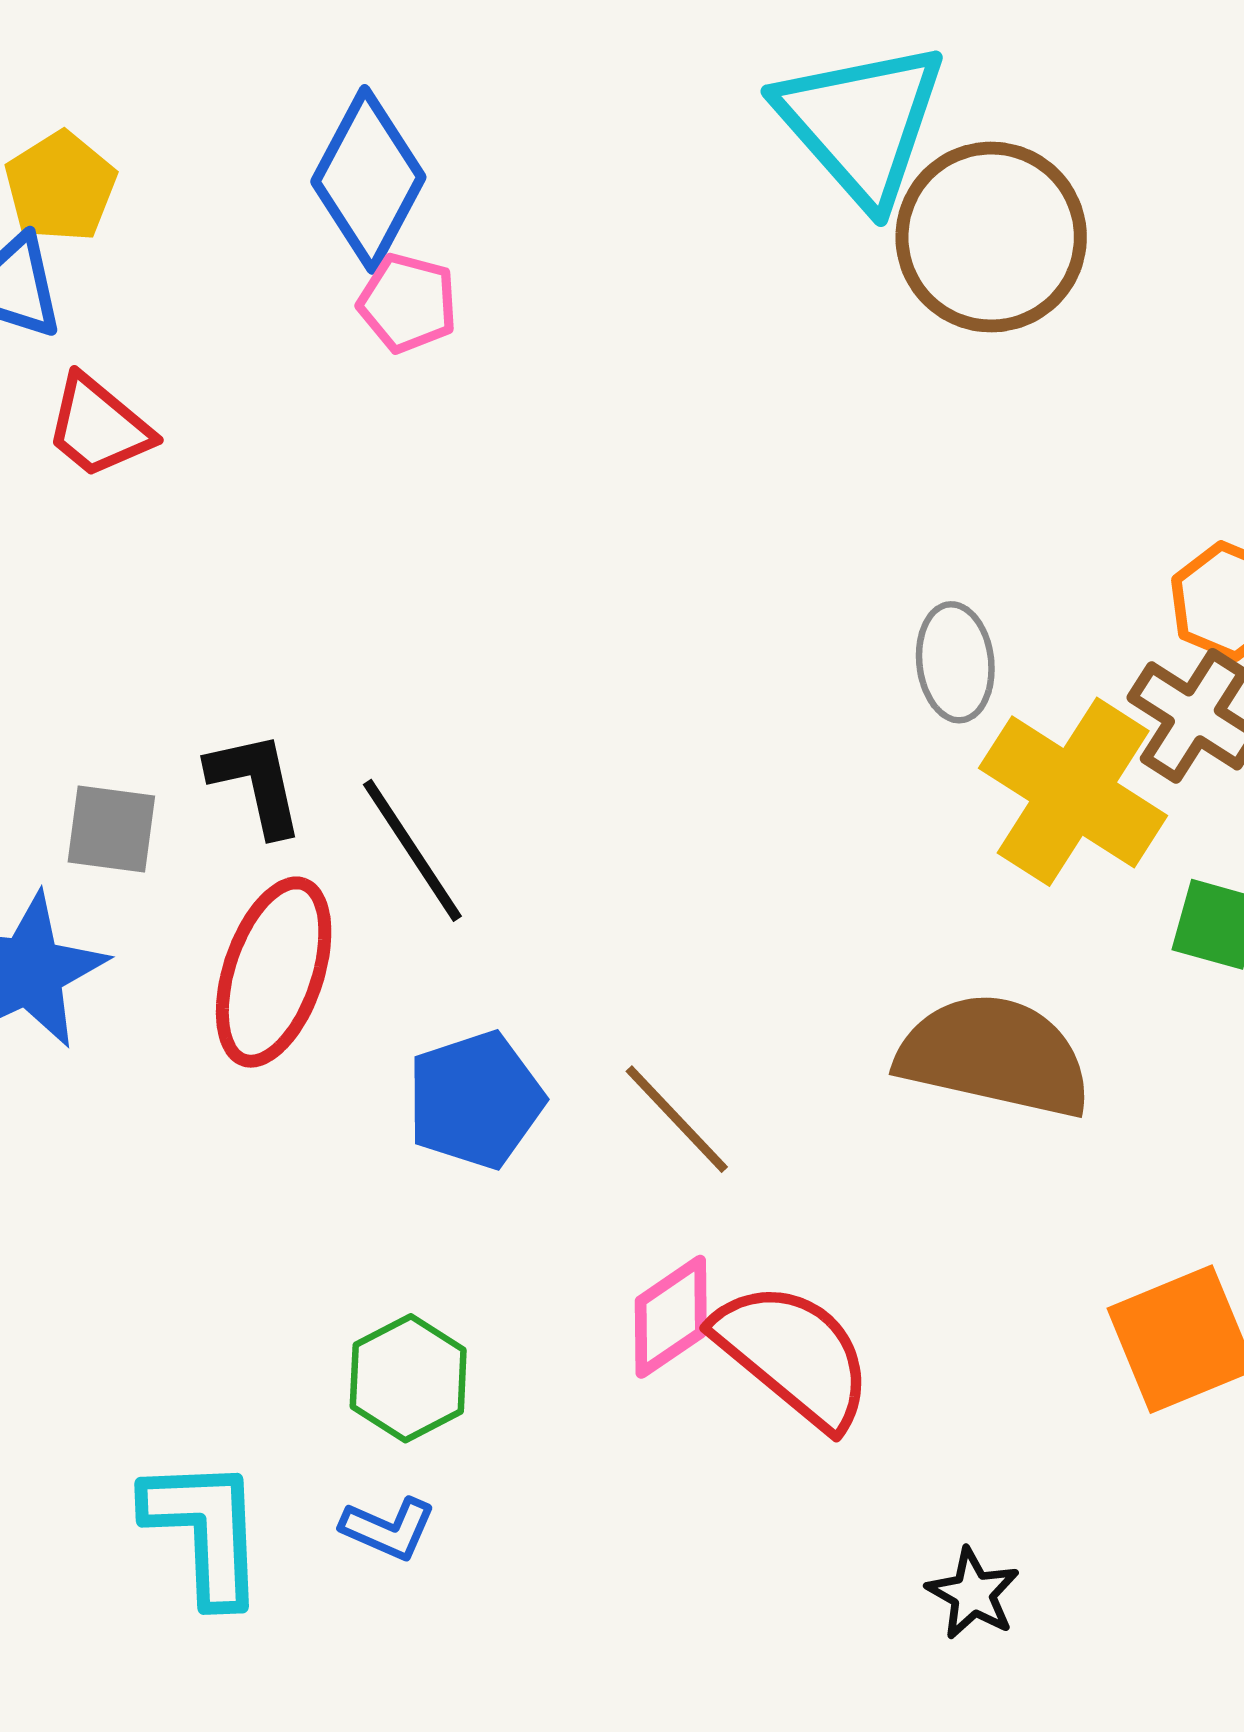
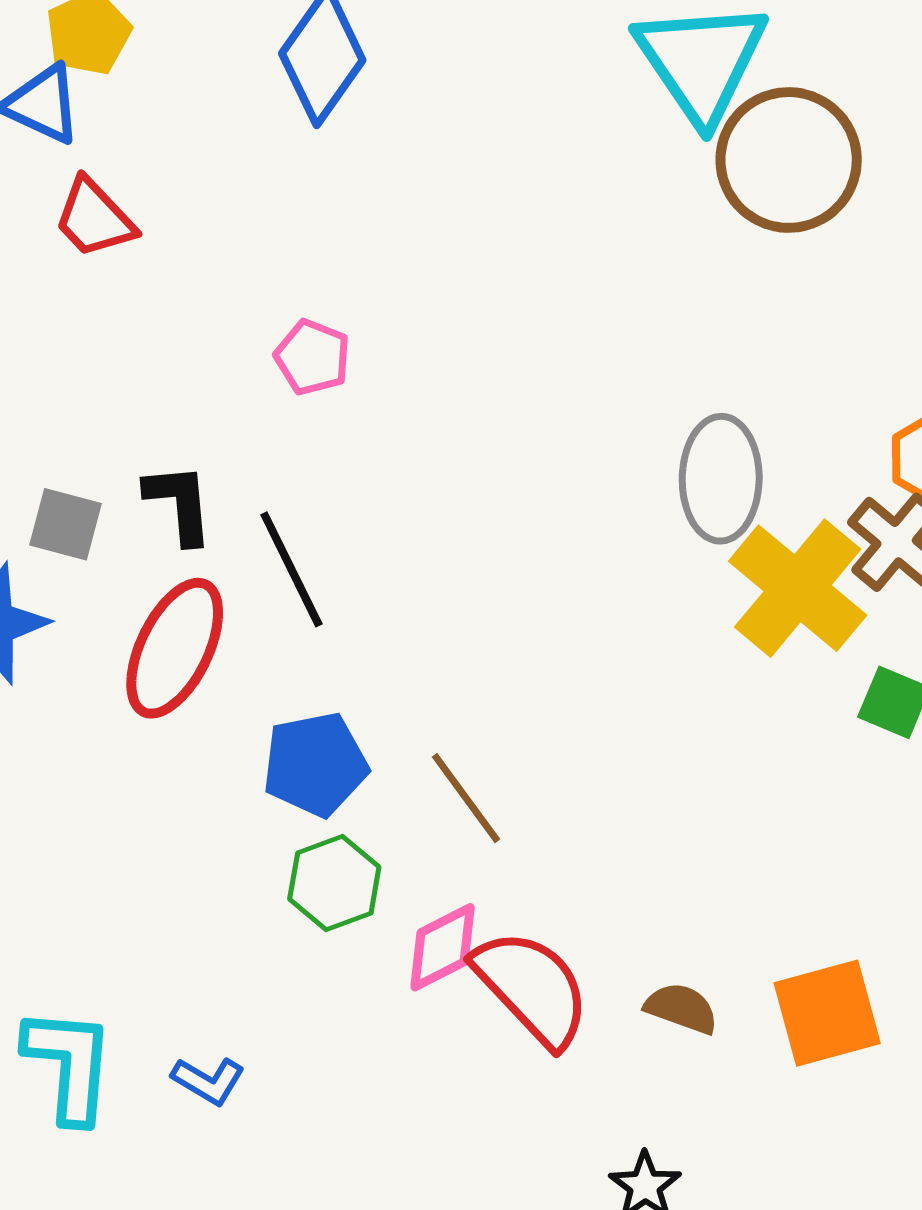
pink pentagon: (408, 303) -> (312, 357), moved
gray ellipse: (955, 662) -> (721, 479), size x1.4
brown semicircle: (994, 1056) -> (681, 1008), moved, size x0.5
green hexagon: (408, 1378) -> (334, 883), moved

